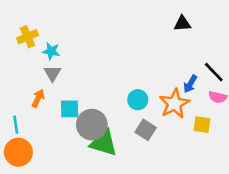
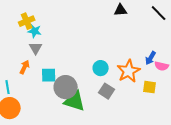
black triangle: (182, 24) -> (121, 10), moved
yellow cross: (28, 37) -> (27, 21), moved
black line: (214, 72) -> (159, 13), moved
blue arrow: (190, 84) -> (151, 58), moved

